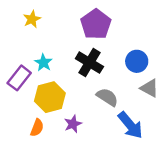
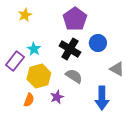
blue circle: (137, 61) -> (98, 43), moved
gray semicircle: (107, 97) -> (74, 76), moved
blue arrow: (130, 125) -> (102, 98), turned 40

